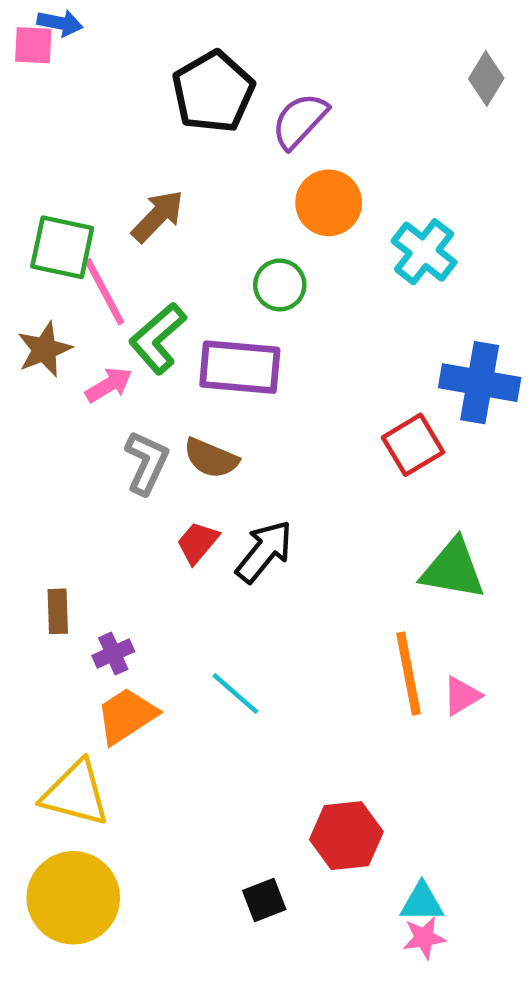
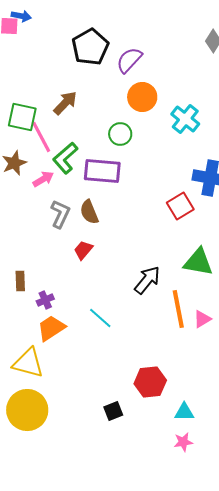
brown semicircle: (211, 458) -> (89, 212), turned 45
black arrow: (264, 551) -> (147, 280), moved
pink star: (424, 938) -> (183, 442), moved

